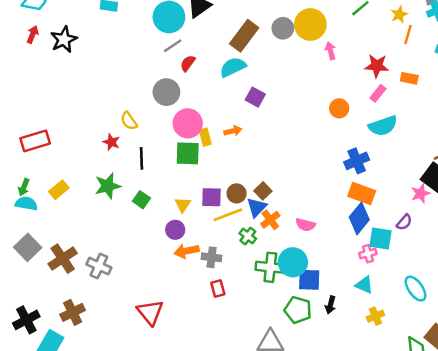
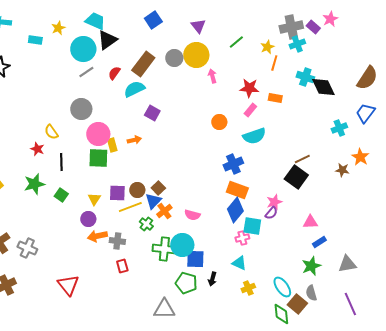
red semicircle: (188, 63) -> (114, 73), moved
pink star: (421, 193) -> (274, 202), moved
cyan ellipse: (416, 289) -> (282, 287), moved

